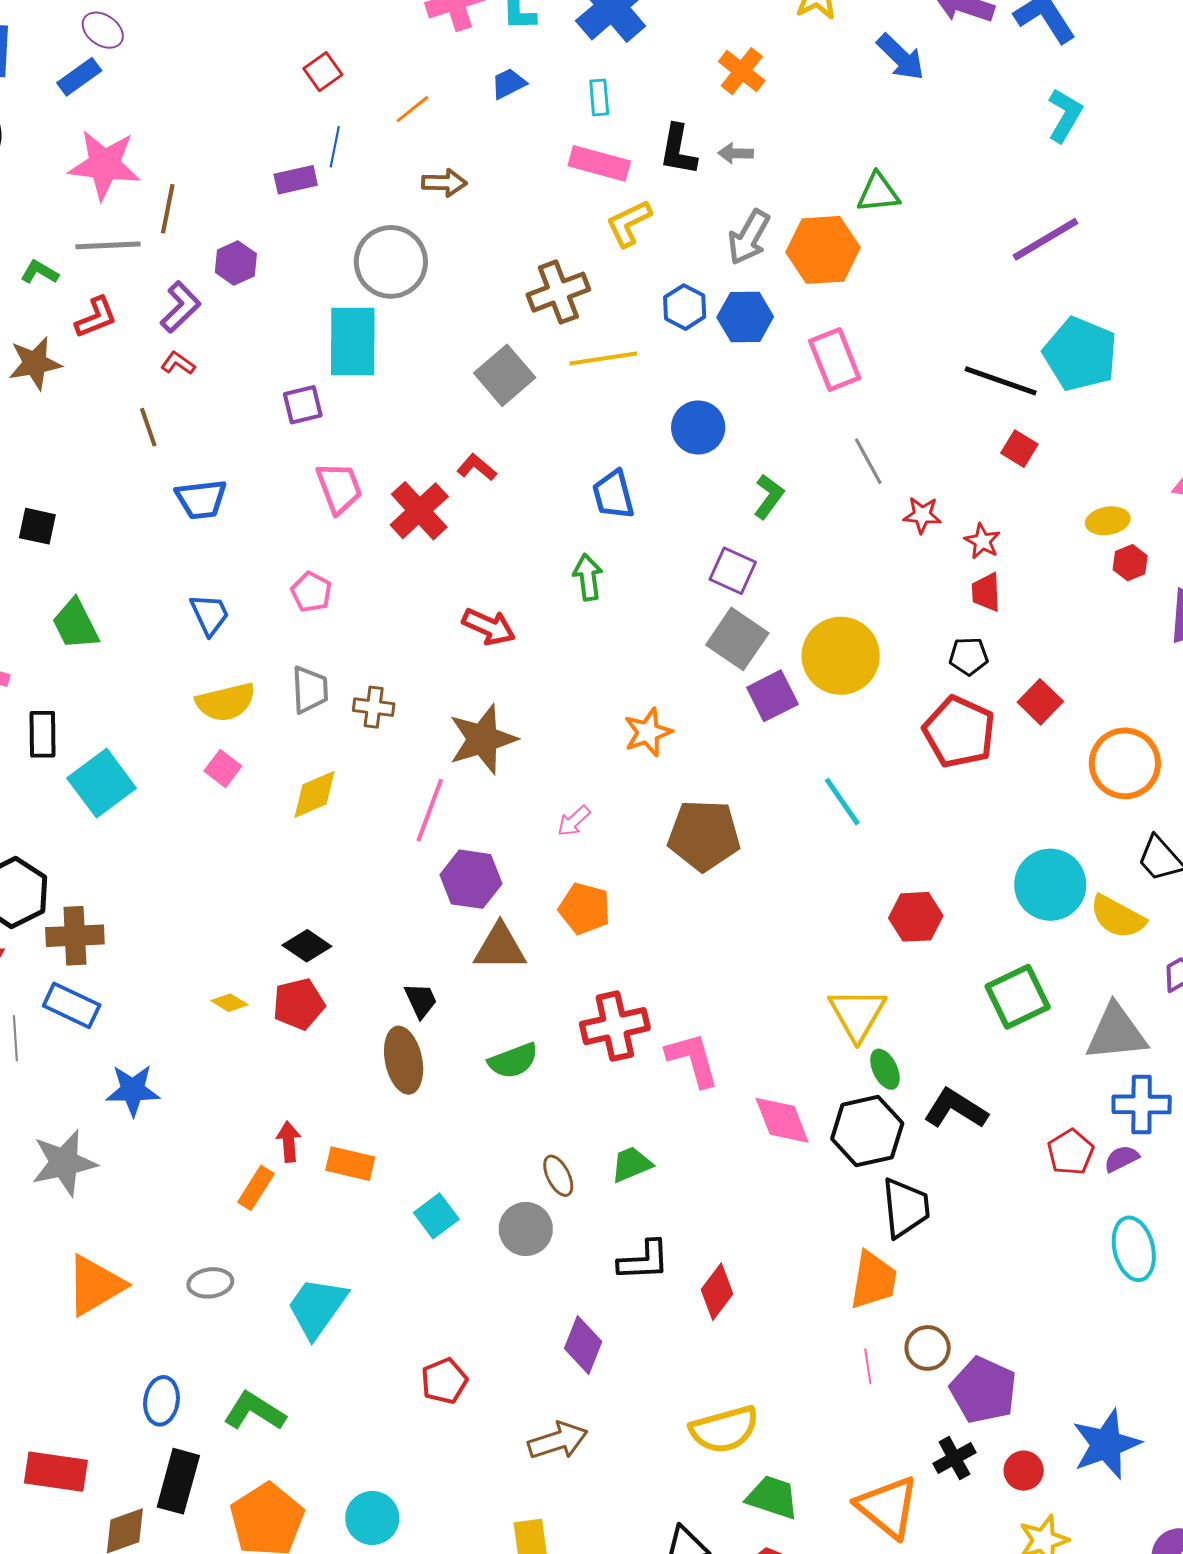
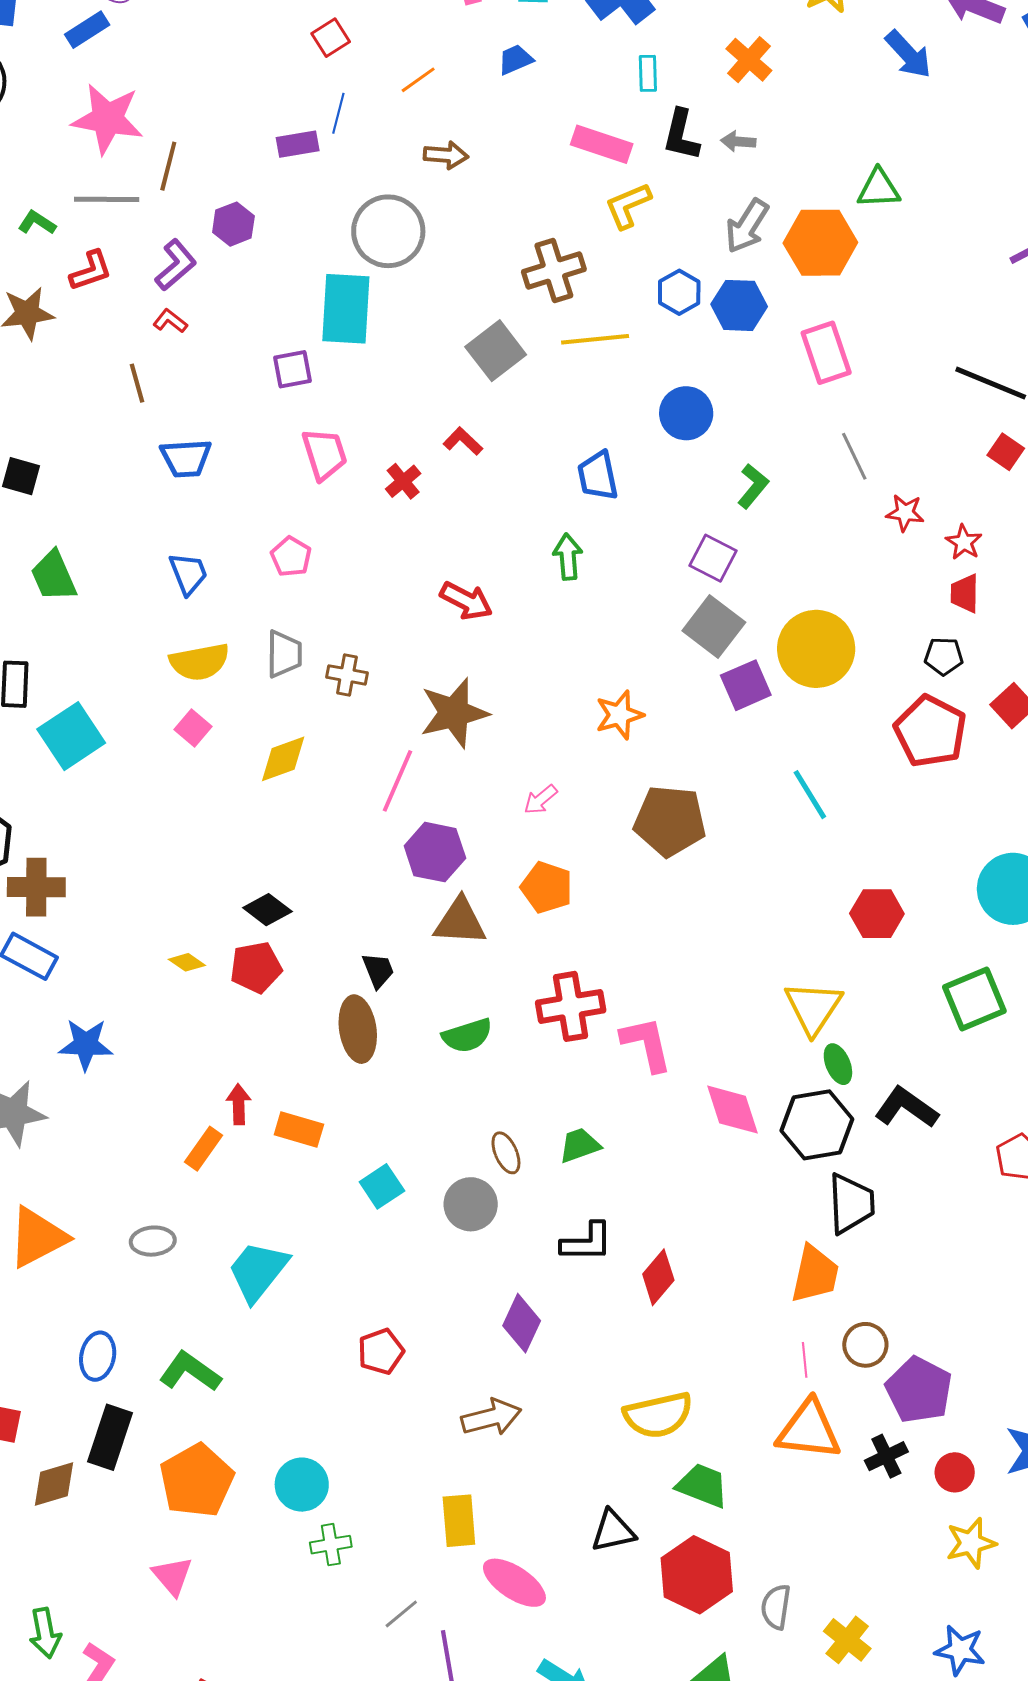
cyan rectangle: (599, 97) -> (648, 73), moved
red cross: (419, 511) -> (403, 481), size x0.6
orange triangle: (888, 1507) -> (809, 1430), moved, turned -36

